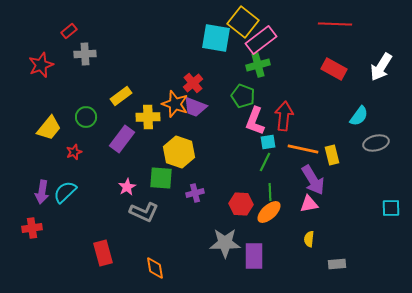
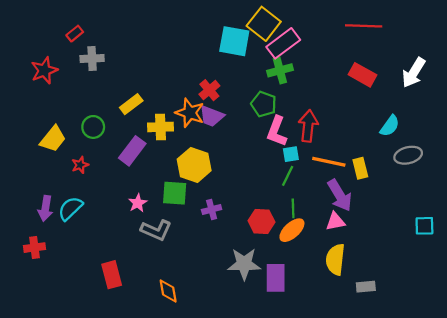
yellow semicircle: (309, 239) -> (335, 259), size x1.8

